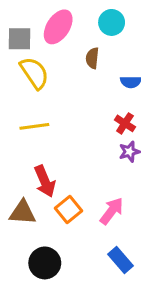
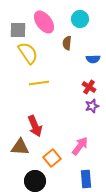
pink ellipse: (58, 27) -> (44, 22), turned -70
yellow line: (34, 126) -> (39, 83), moved
orange square: (69, 210) -> (52, 158), moved
blue rectangle: (120, 260) -> (86, 179), turned 36

